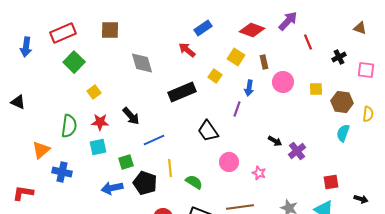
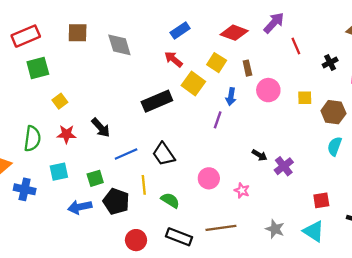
red arrow: (187, 50) -> (173, 59), moved
green square: (74, 62) -> (38, 68), turned 30
gray diamond: (142, 63) -> (119, 45), moved
yellow square: (215, 76) -> (193, 83), size x1.5
black trapezoid: (208, 131) -> (164, 154), moved
cyan square: (98, 147) -> (59, 172), moved

